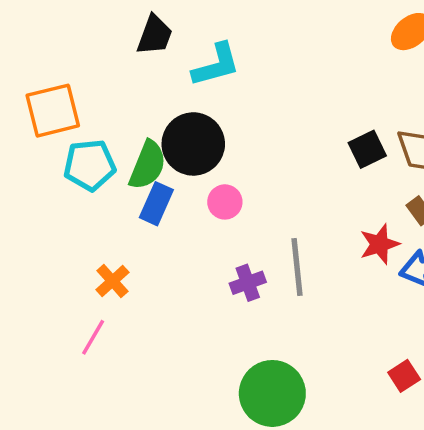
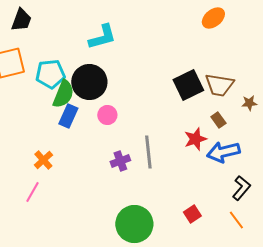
black trapezoid: (155, 35) -> (21, 20), moved
black square: (367, 149) -> (188, 85), size x1.4
cyan pentagon: (90, 165) -> (50, 74), moved
red square: (404, 376) -> (192, 214), moved

